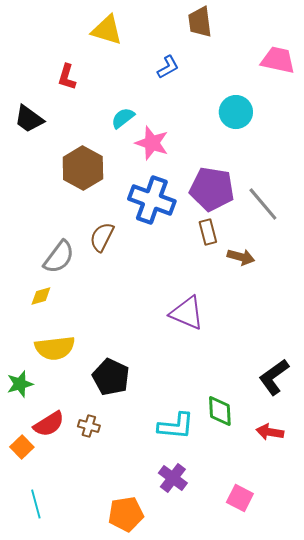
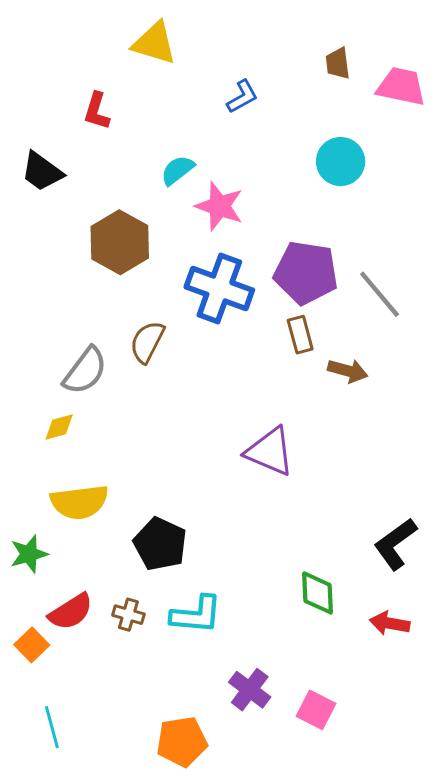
brown trapezoid: (200, 22) -> (338, 63), moved, size x0.7
cyan L-shape: (176, 426) -> (196, 615), moved
pink square: (240, 498) -> (316, 710), moved

